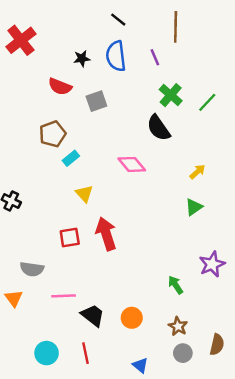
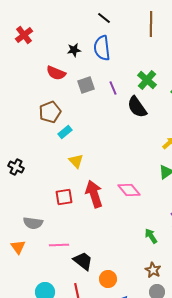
red cross: (21, 40) -> (24, 35), size x0.7
purple line: (155, 57) -> (113, 88), moved
pink diamond: (132, 164) -> (129, 190), moved
orange circle: (132, 318) -> (108, 279), moved

